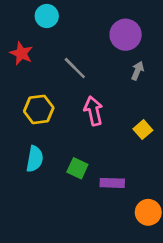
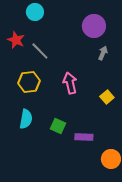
gray line: (75, 68) -> (40, 51), moved

